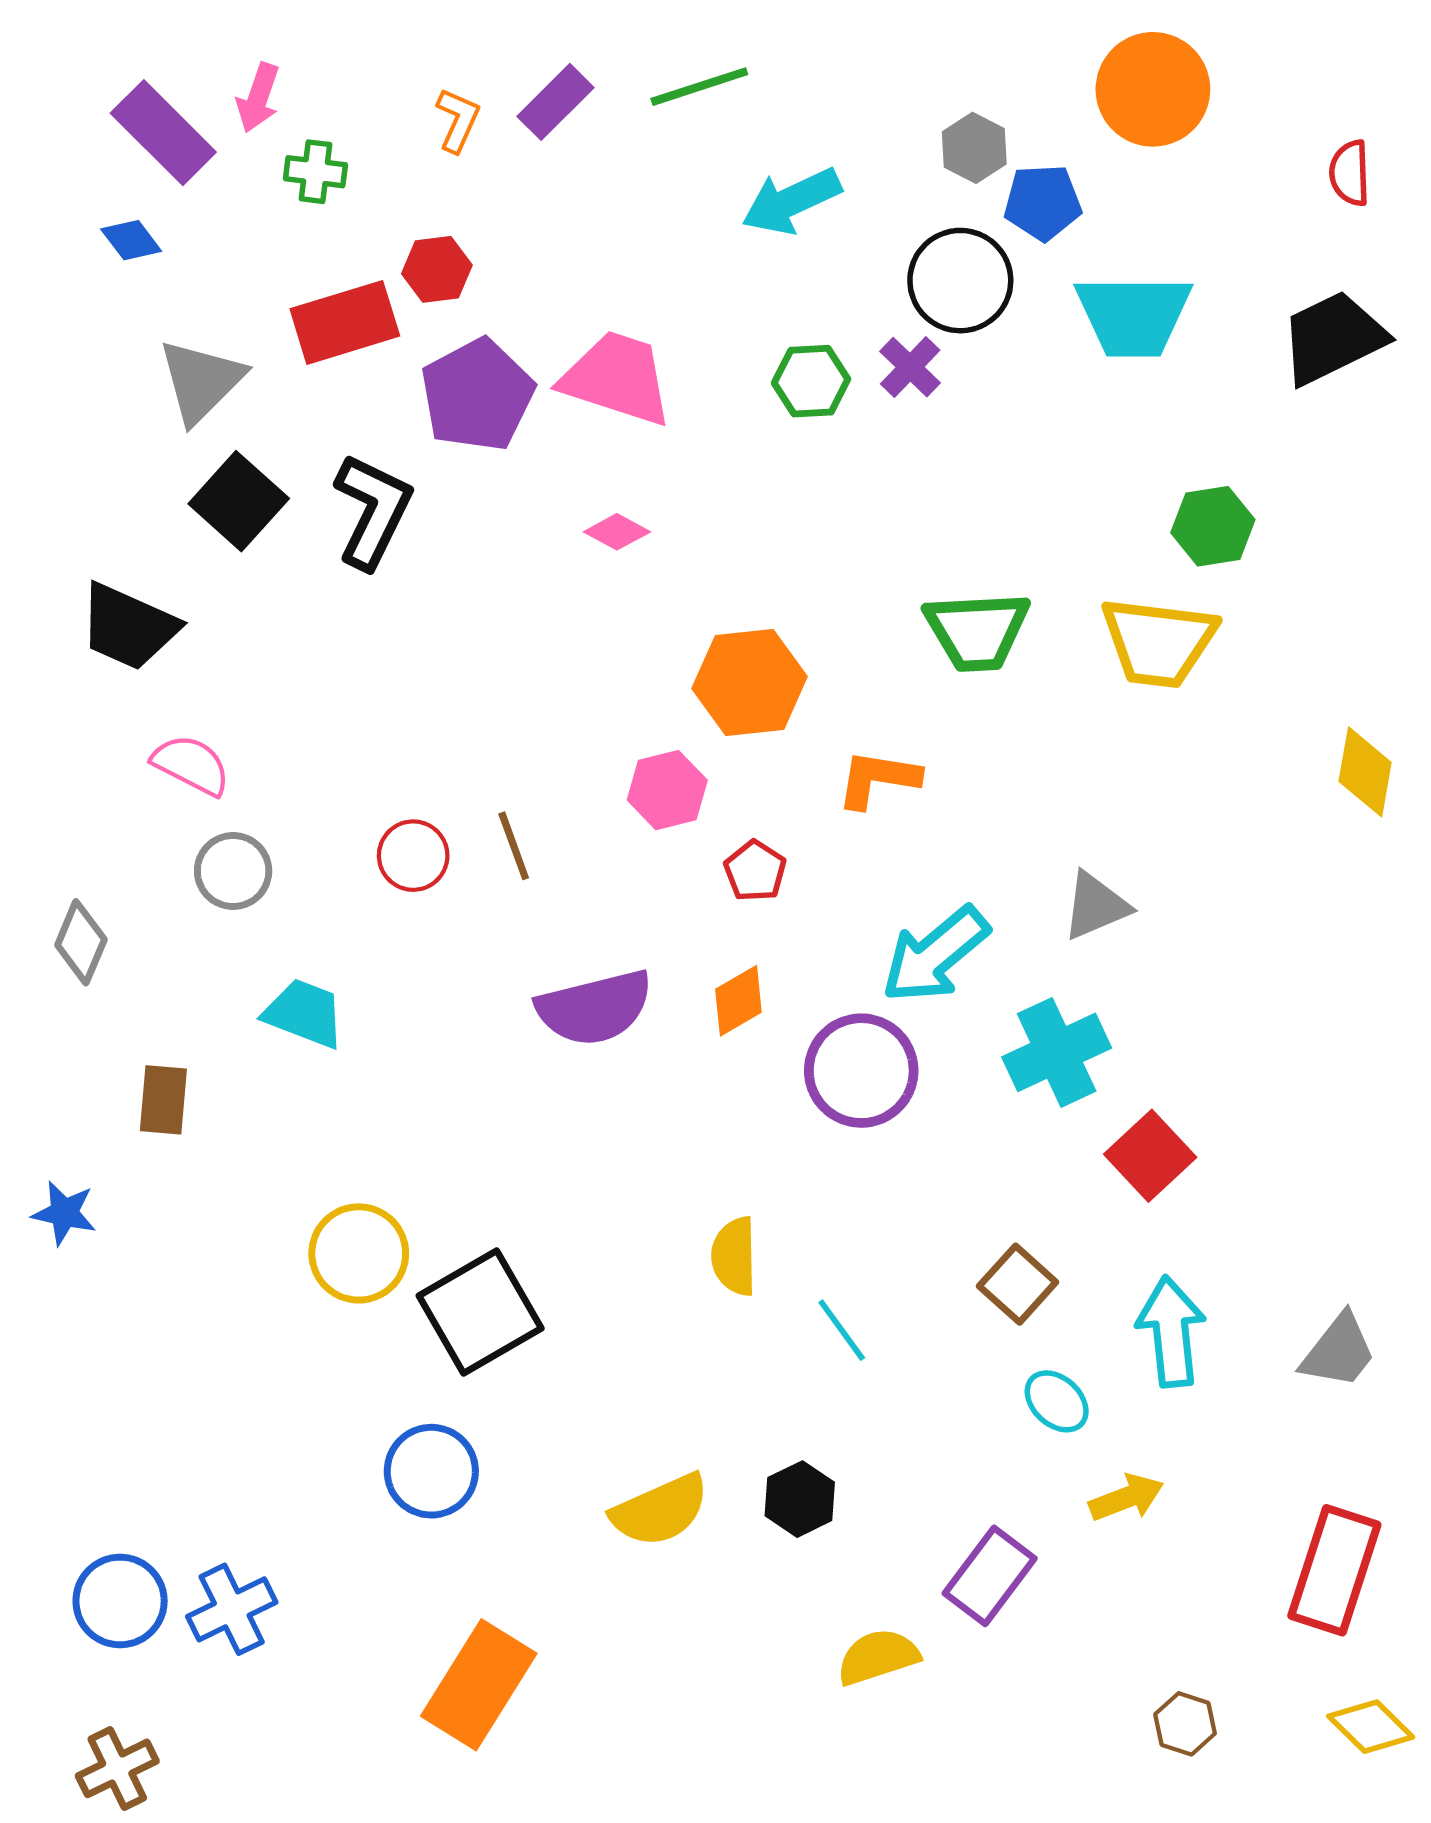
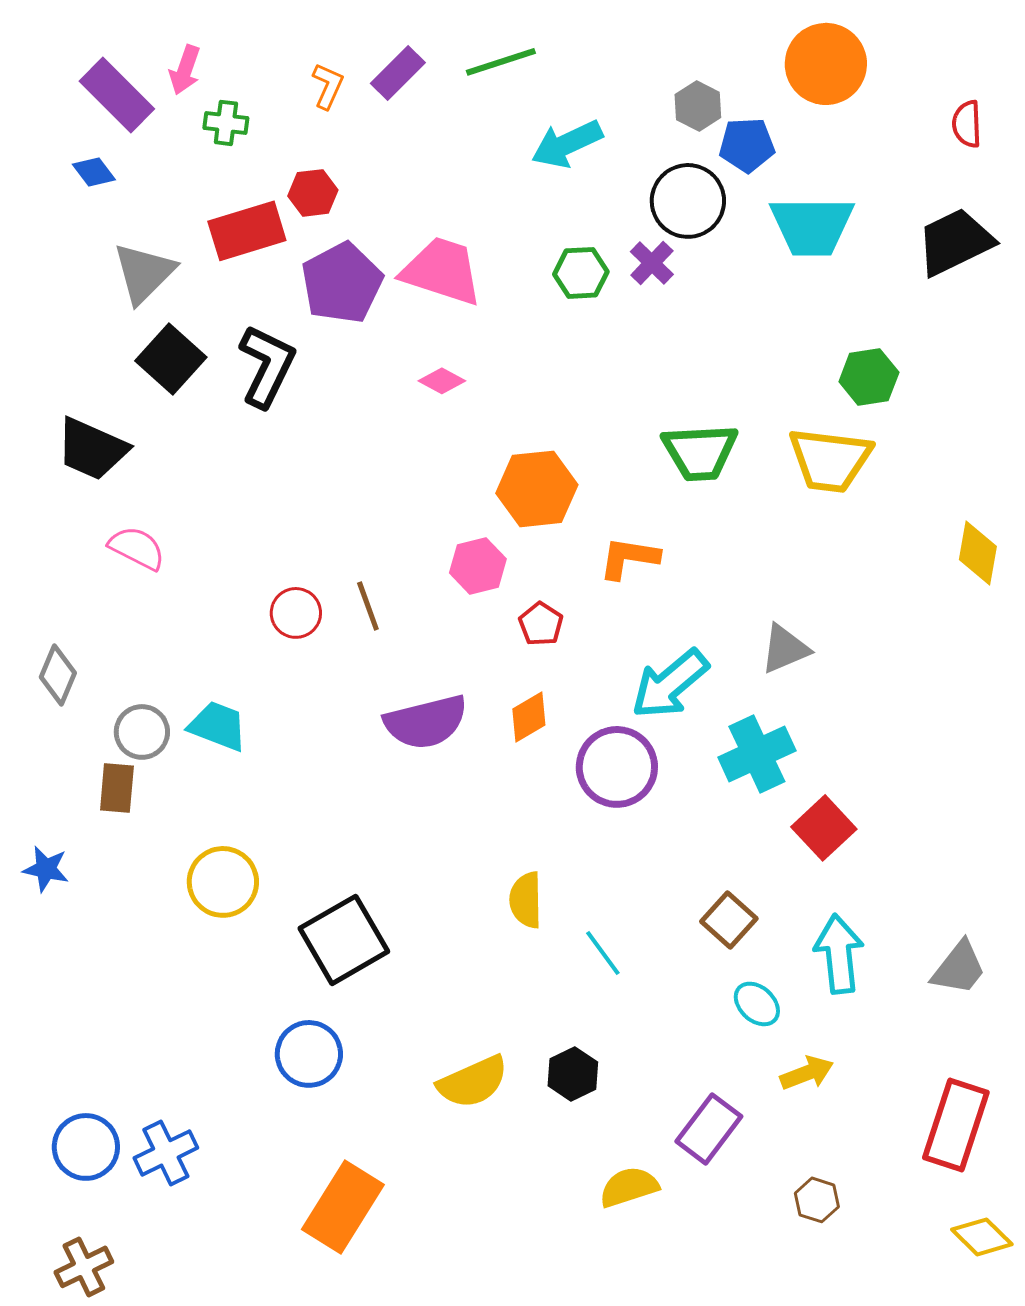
gray circle: (233, 871) -> (142, 732), moved
yellow circle: (359, 1253) -> (223, 882), moved
brown hexagon: (1185, 1724) -> (817, 1200), moved

